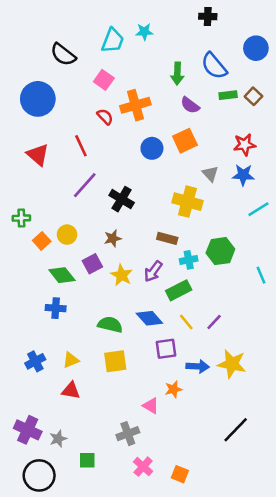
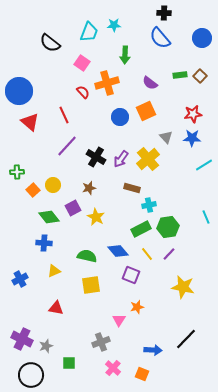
blue semicircle: (214, 66) -> (160, 38), moved
green arrow: (177, 74) -> (125, 55), moved
blue circle: (38, 99) -> (19, 91), moved
yellow cross: (187, 202) -> (148, 159), turned 35
green hexagon: (220, 251) -> (168, 227), moved
purple arrow: (153, 271) -> (121, 159), moved
purple square: (166, 349) -> (131, 275), turned 30
yellow triangle: (71, 360) -> (54, 271), moved
blue cross: (35, 361) -> (20, 279), moved
blue arrow: (198, 366) -> (153, 350), moved
pink triangle: (151, 406) -> (119, 320), turned 32

